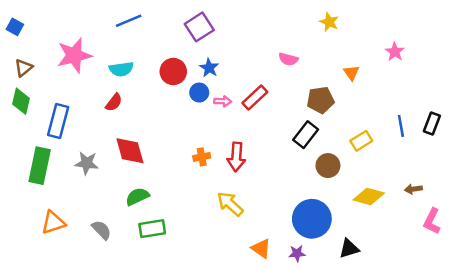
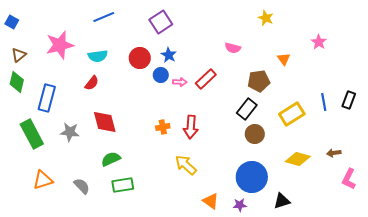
yellow rectangle: (361, 141) -> (292, 114), size x1.4
green rectangle: (40, 166) -> (32, 134), turned -40
brown circle: (328, 166) -> (255, 134), moved

